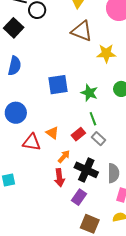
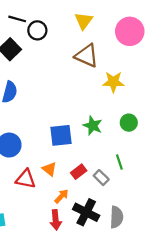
blue square: (58, 85) -> (61, 135), moved
green line: (93, 119) -> (119, 162), moved

